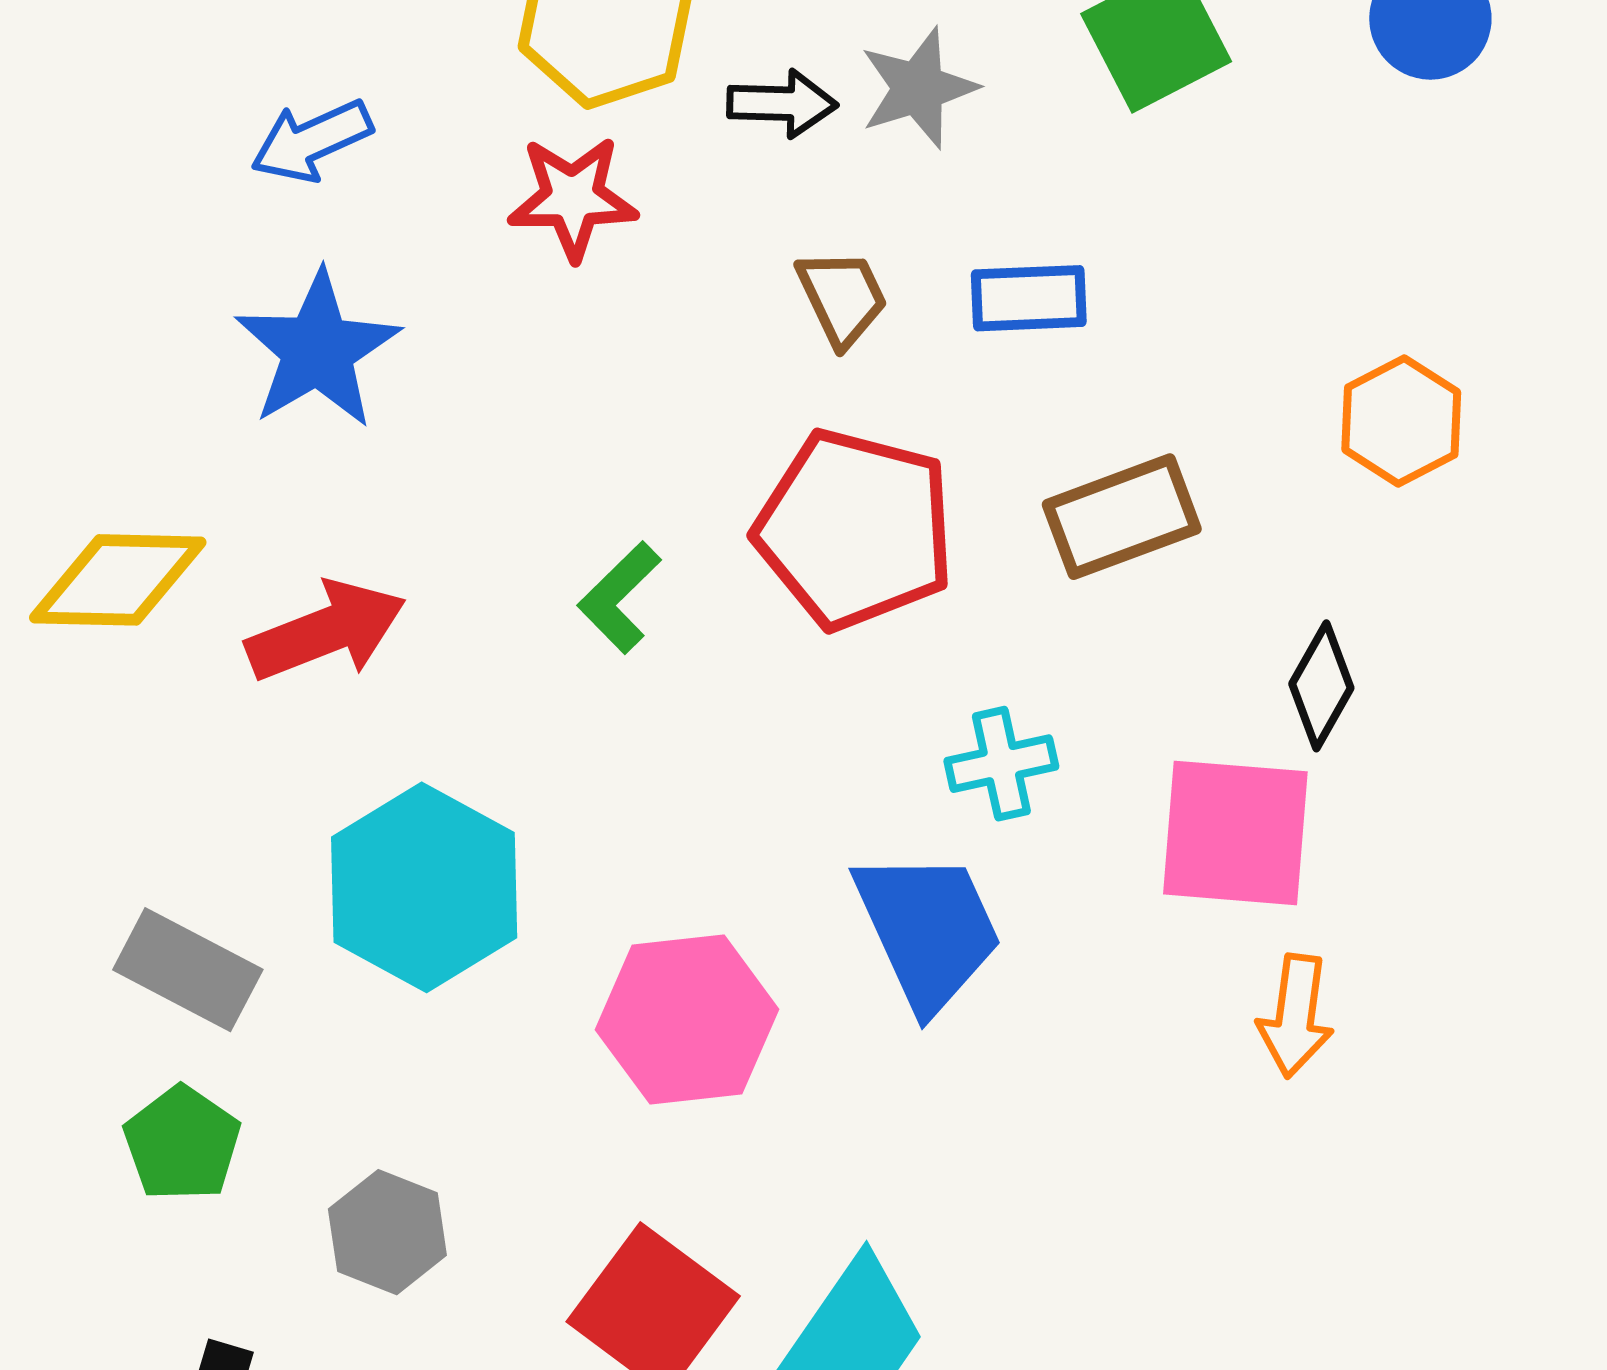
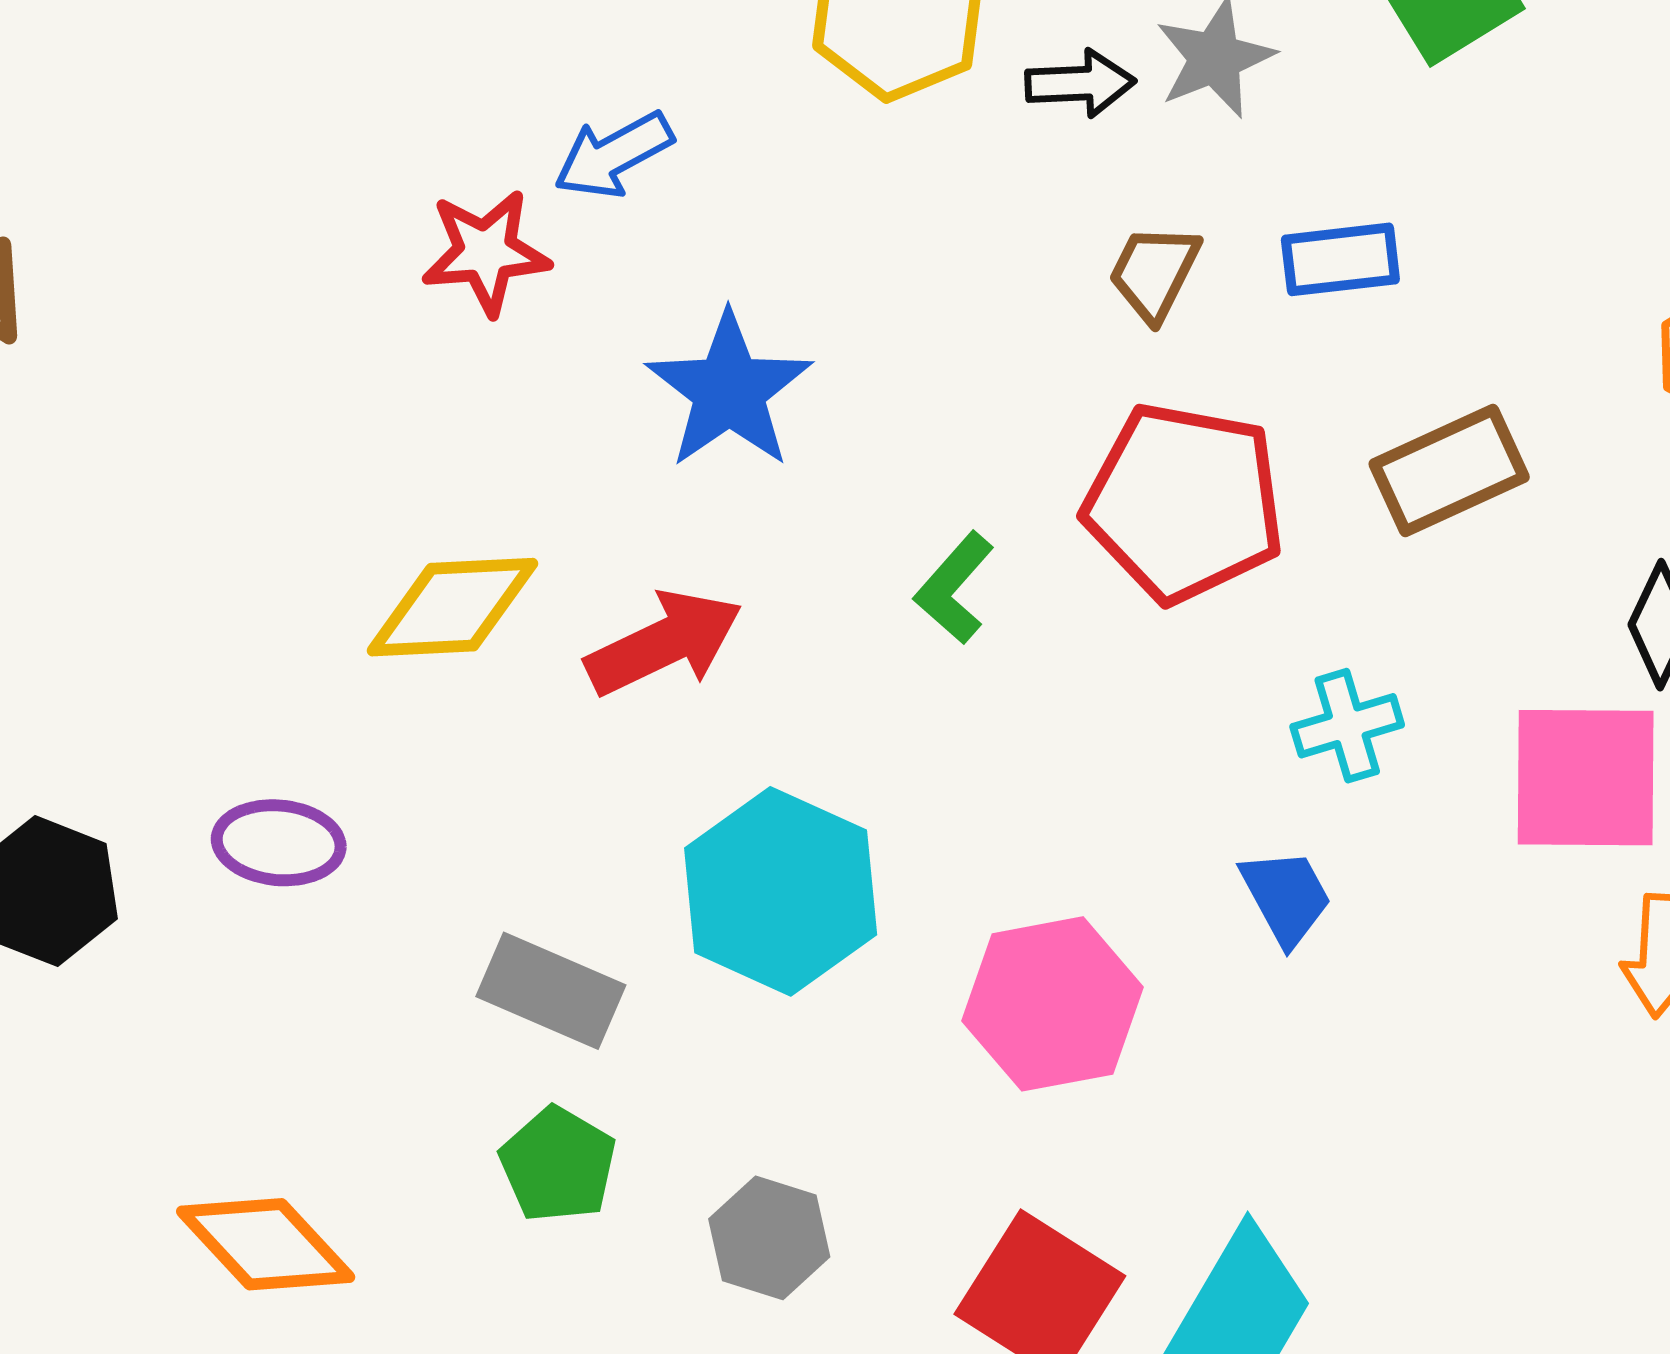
red star: (573, 198) -> (486, 252), moved
brown trapezoid: (842, 297) -> (1154, 272), turned -124
blue star: (318, 350) -> (729, 390), moved
blue trapezoid: (928, 930) -> (1286, 897), size x0.6

